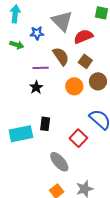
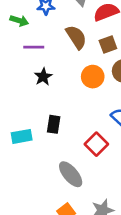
brown square: (85, 61) -> (108, 44), turned 32
purple line: (41, 68) -> (34, 47), moved
cyan rectangle: (21, 134) -> (22, 136), size x0.7

